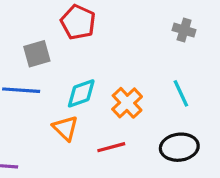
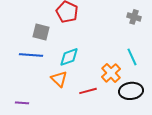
gray square: (37, 54) -> (41, 32), turned 30
orange cross: (127, 103) -> (111, 73), moved

